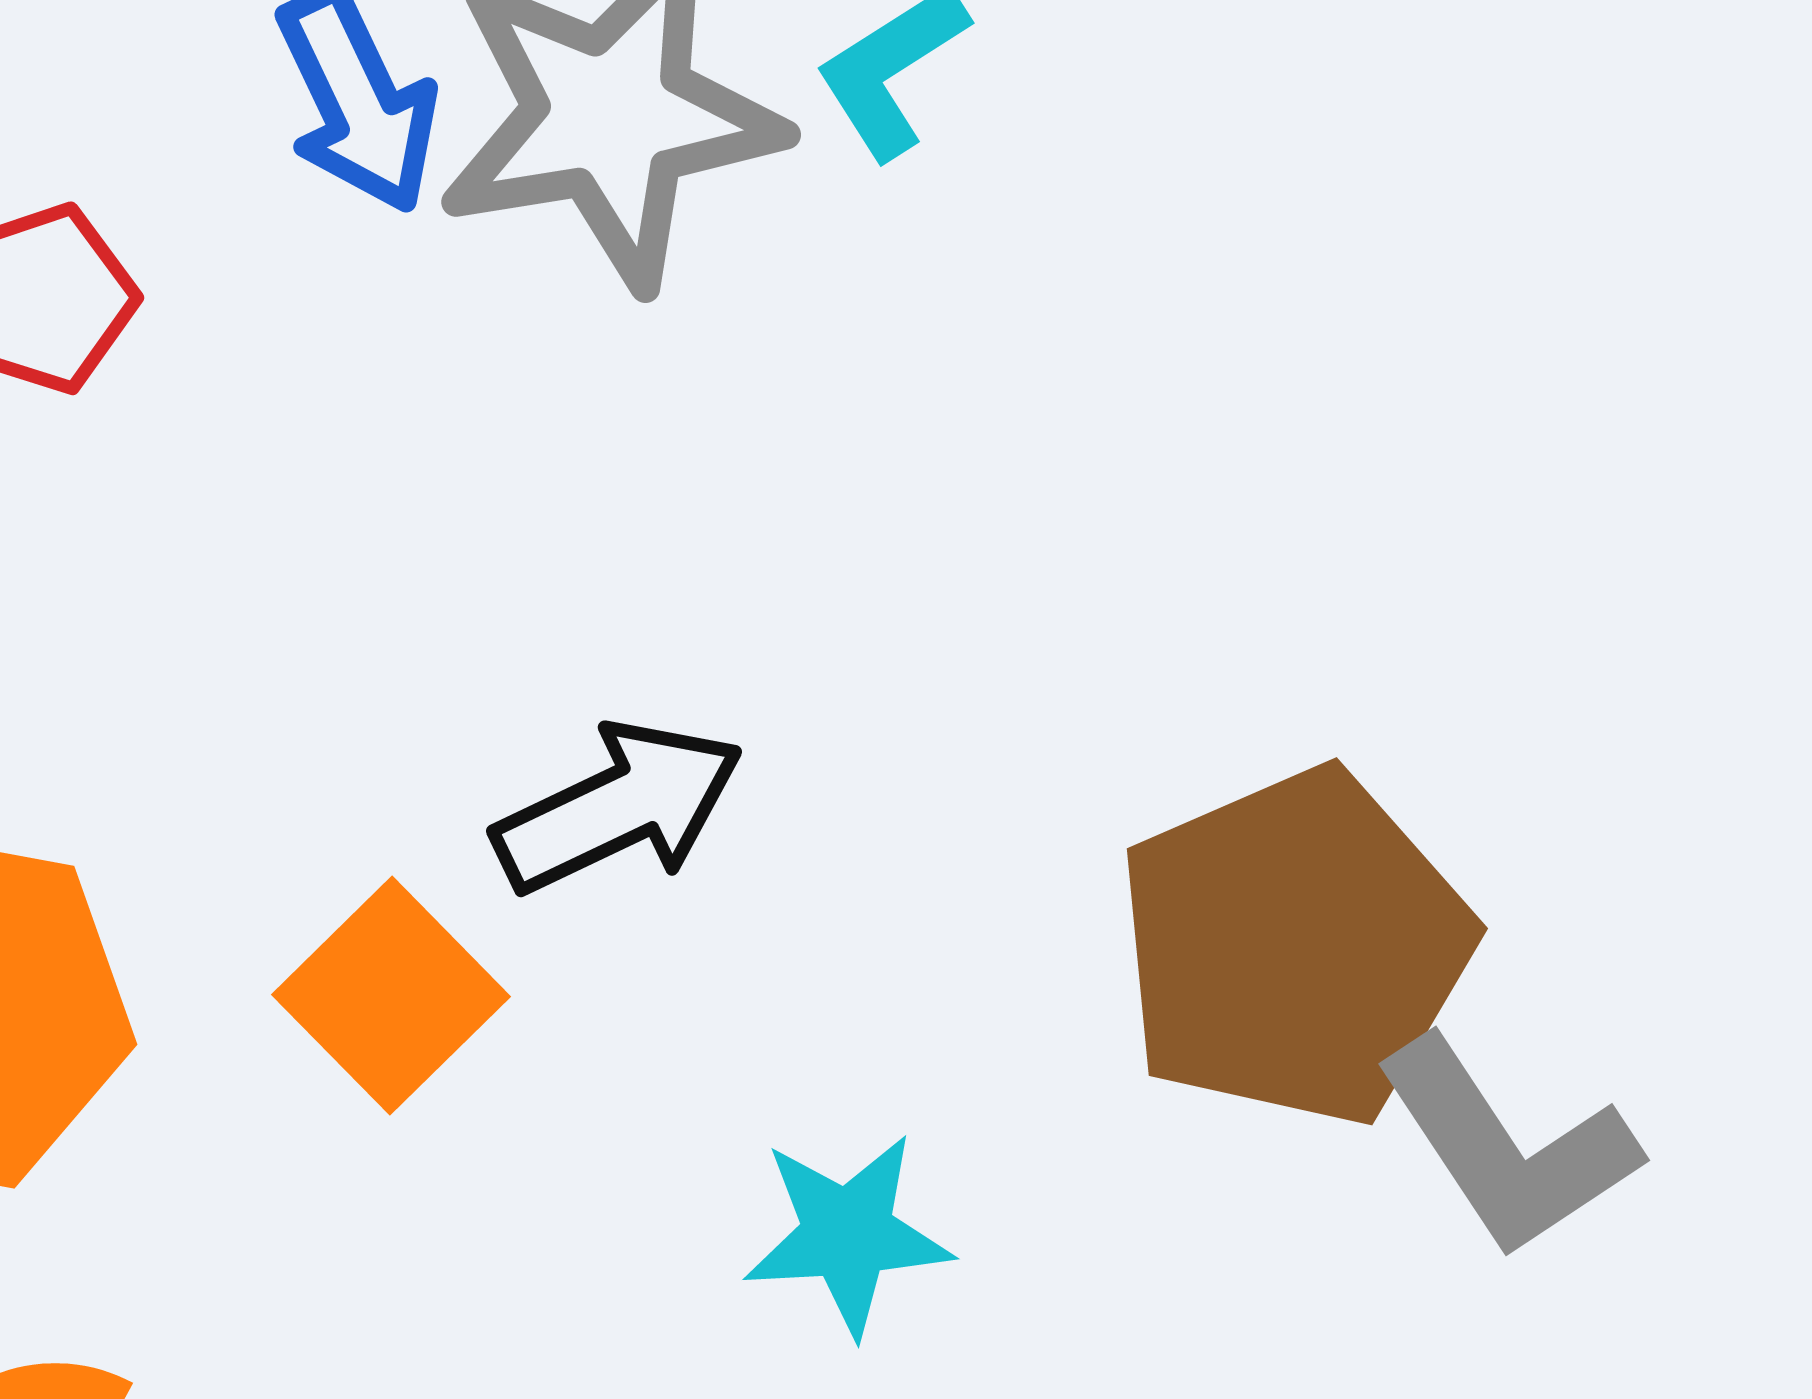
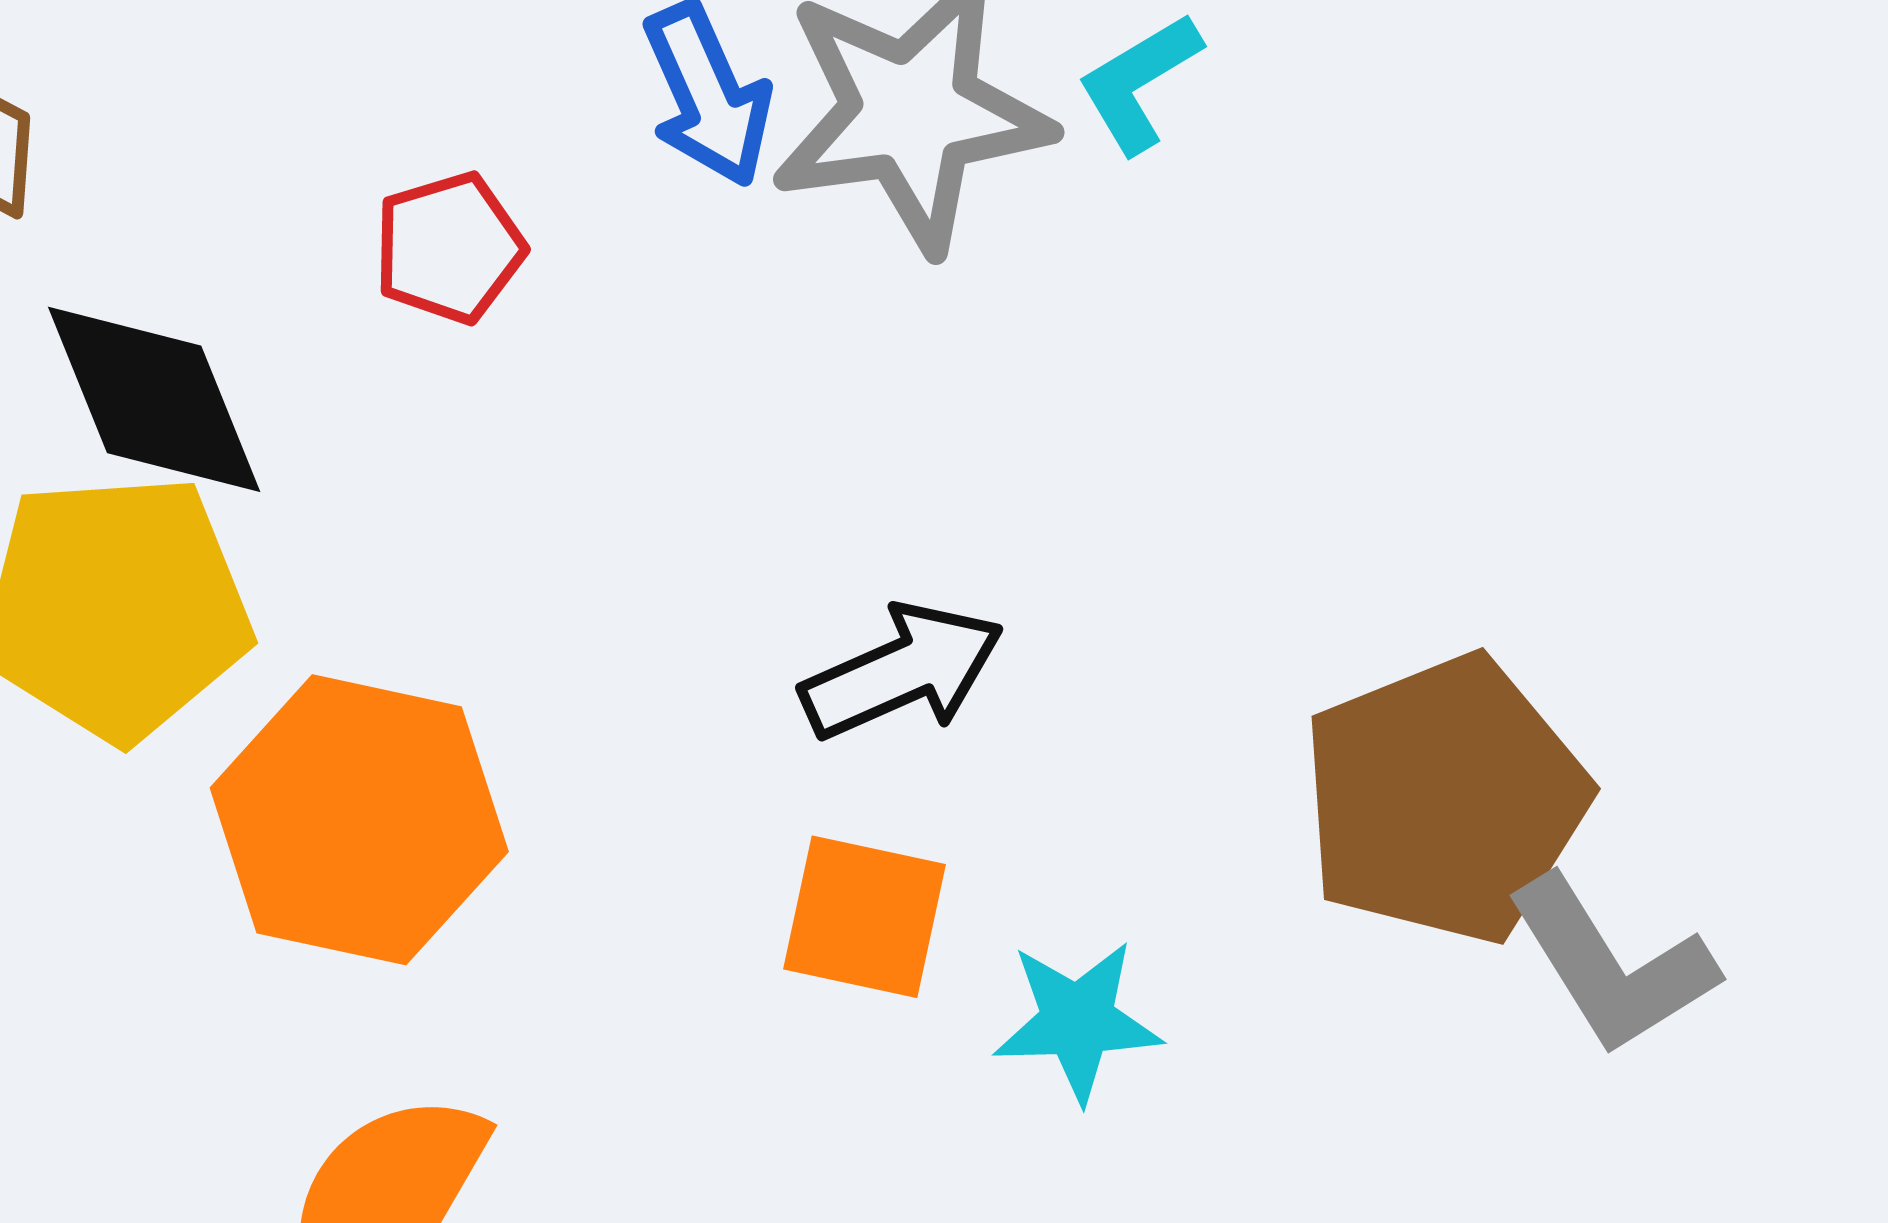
orange square: (391, 996) -> (864, 917), moved, turned -35

